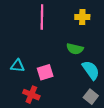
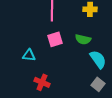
pink square: (45, 72) -> (55, 39), moved

